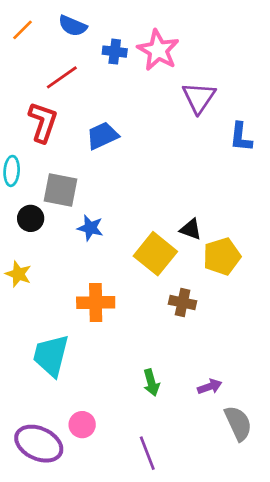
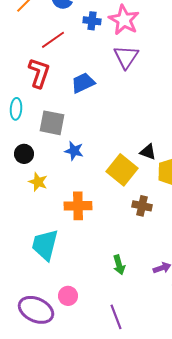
purple triangle: (199, 98) -> (126, 57), moved
black circle: (31, 218) -> (24, 154), moved
yellow star: (18, 274) -> (38, 182), moved

